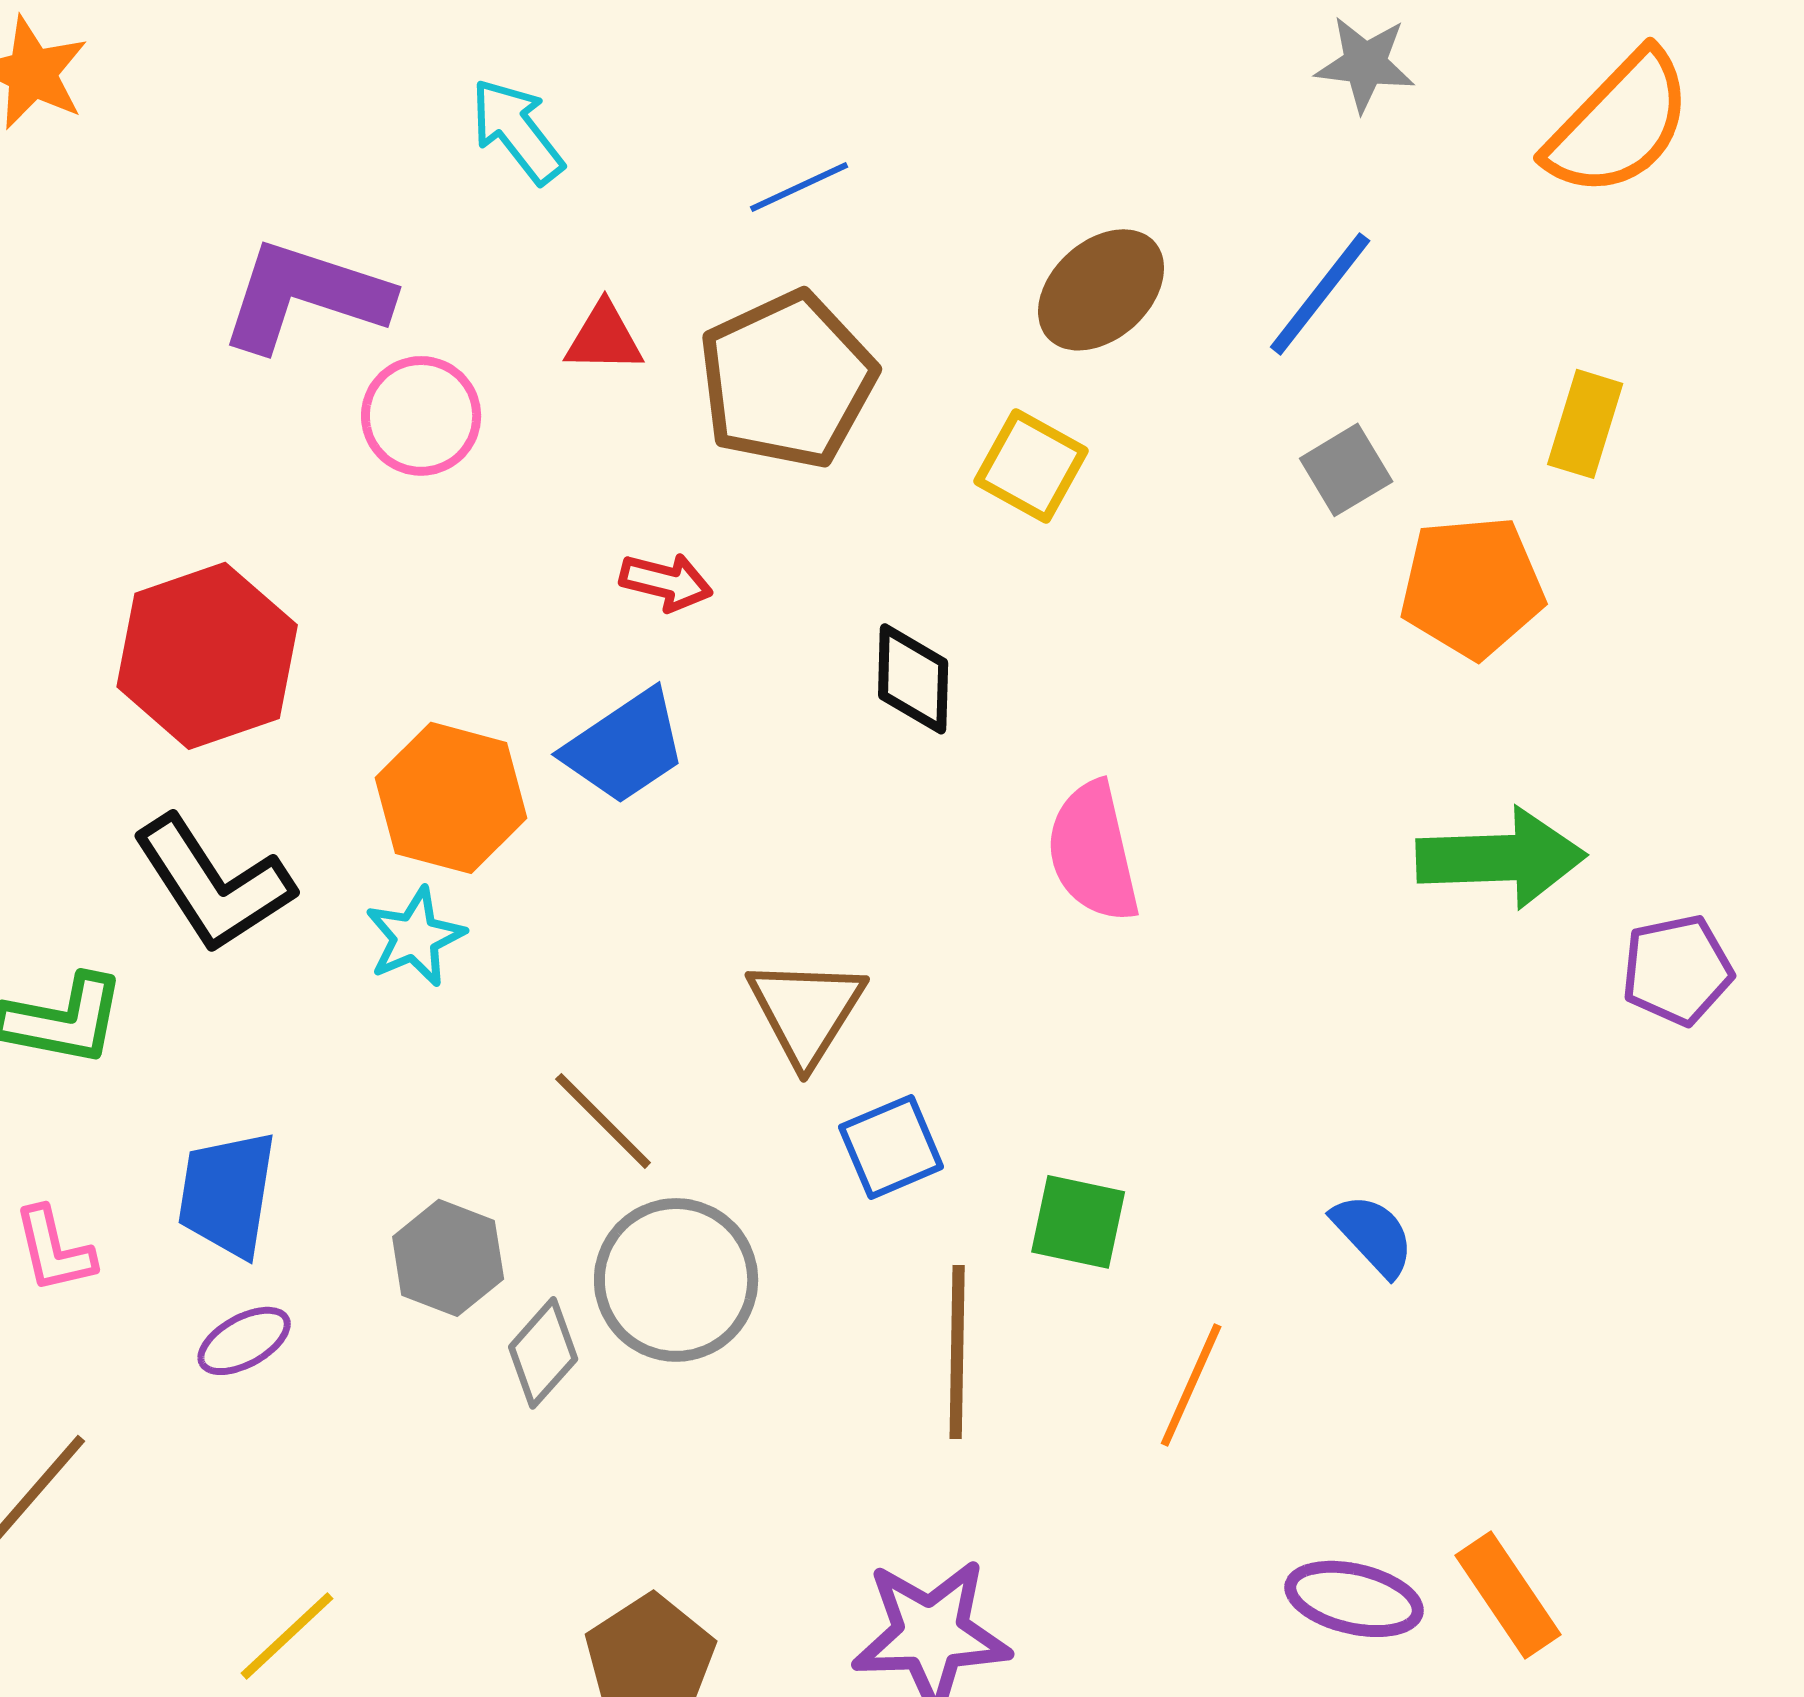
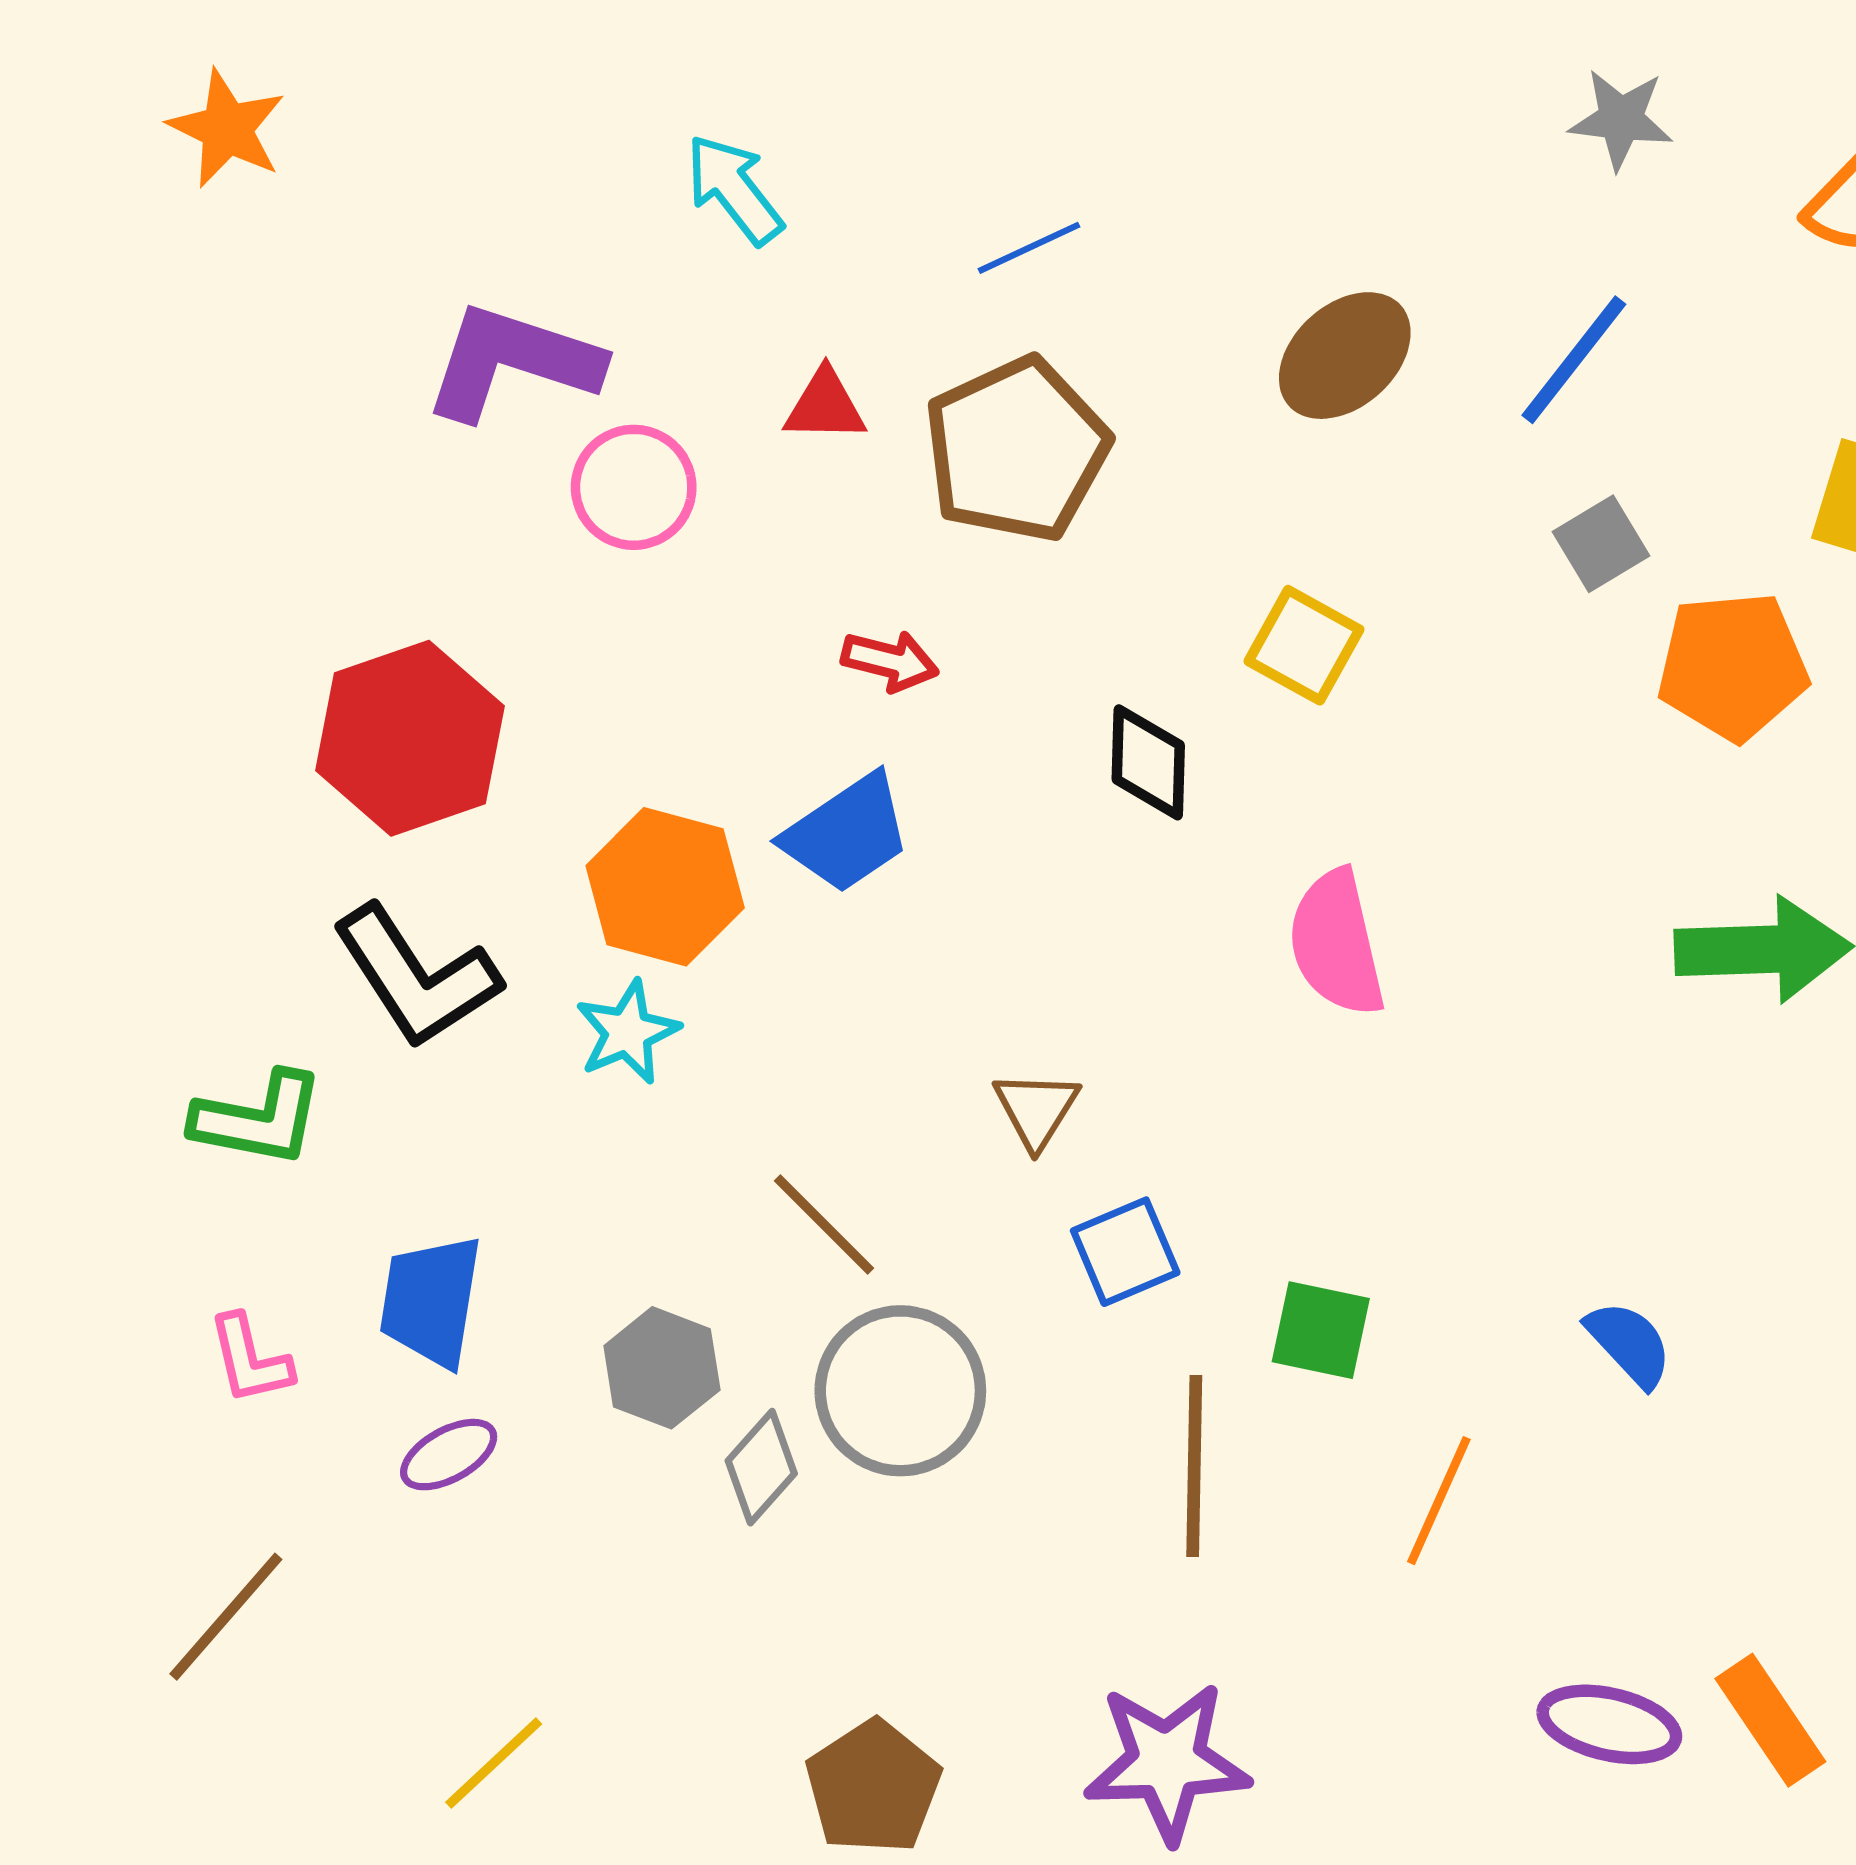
yellow square: (1031, 466) -> (1304, 645), moved
brown triangle: (806, 1011) -> (1036, 1109), size x0.7

